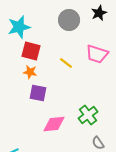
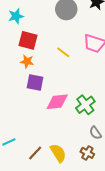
cyan star: (19, 27) -> (16, 16), size x0.7
pink diamond: (54, 124) -> (57, 102), moved

